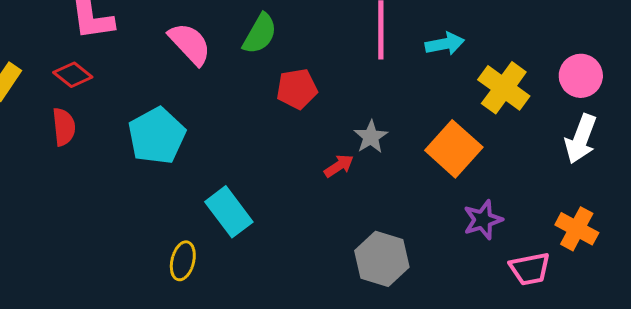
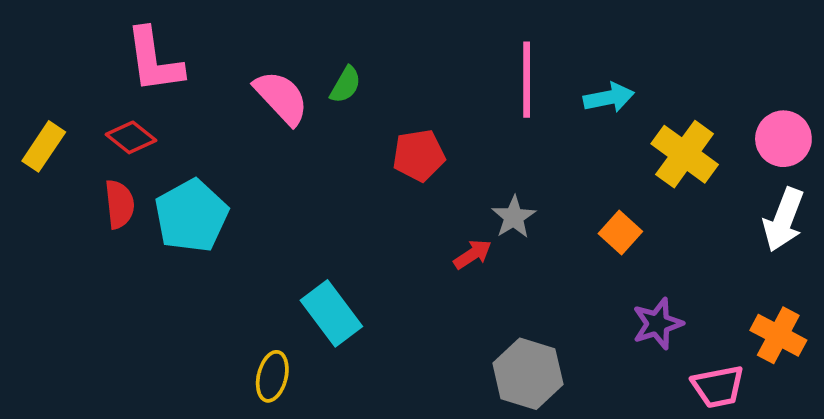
green semicircle: (260, 34) -> (346, 85), moved, size x0.7
cyan pentagon: (157, 136) -> (191, 216), moved
orange square: (454, 149) -> (620, 232), size x0.6

